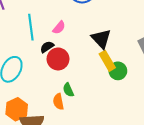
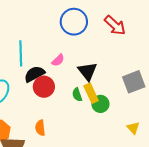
pink semicircle: (59, 28) -> (58, 60), moved
black semicircle: (47, 47) -> (34, 74), size x1.5
green semicircle: (68, 90) -> (77, 95), moved

